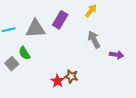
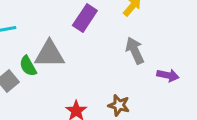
gray triangle: (35, 29) -> (49, 54), moved
brown star: (71, 76) -> (119, 105), moved

